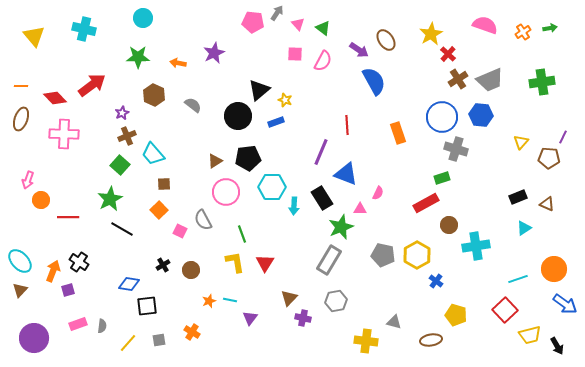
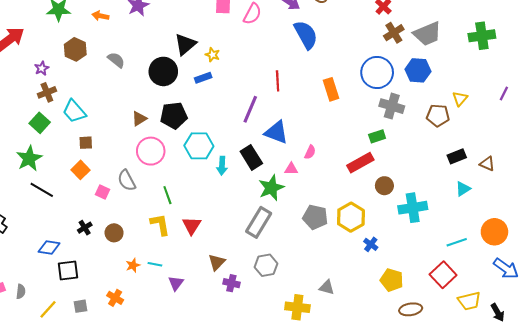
brown pentagon: (549, 158) -> (438, 115), moved
brown ellipse: (431, 340) -> (411, 309), moved

